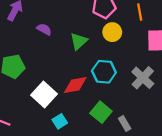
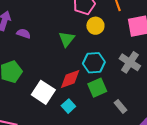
purple semicircle: (44, 29) -> (24, 34), moved
green square: (101, 112) -> (97, 88), moved, turned 36
cyan square: (60, 121) -> (68, 106), moved

